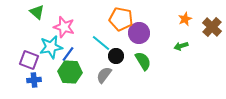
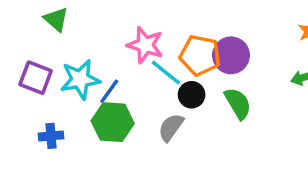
orange pentagon: (121, 19) -> (200, 55), moved
pink star: (64, 27) -> (145, 45), moved
purple square: (29, 60) -> (36, 78), moved

